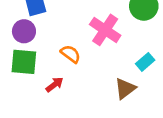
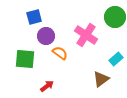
purple circle: (24, 31) -> (46, 36), moved
red arrow: (55, 85) -> (47, 86), moved

